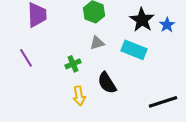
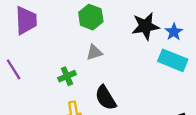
black star: (142, 20) -> (145, 26), turned 30
cyan rectangle: (134, 50) -> (173, 60), moved

